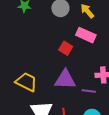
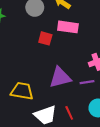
red square: (66, 48) -> (45, 38), moved

